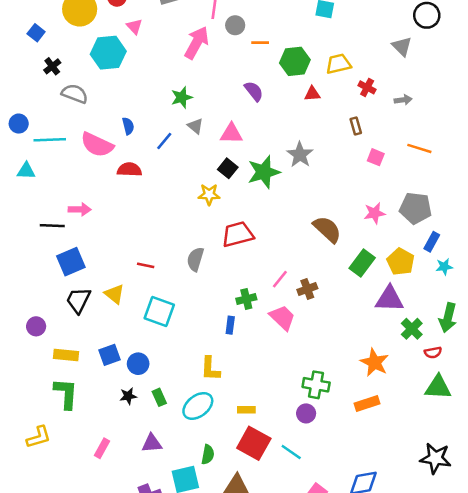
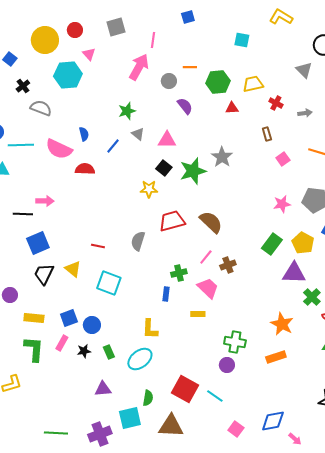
gray circle: (235, 25) -> (169, 81), moved
pink square: (376, 157) -> (283, 159), turned 32
brown semicircle: (327, 229) -> (211, 222), moved
yellow rectangle: (246, 410) -> (198, 314), moved
pink rectangle: (102, 448) -> (62, 343), moved

